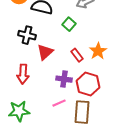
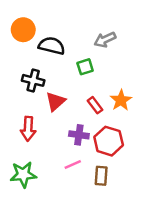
green square: (69, 24) -> (85, 67), turned 32
brown rectangle: (82, 112) -> (101, 176), size x0.7

